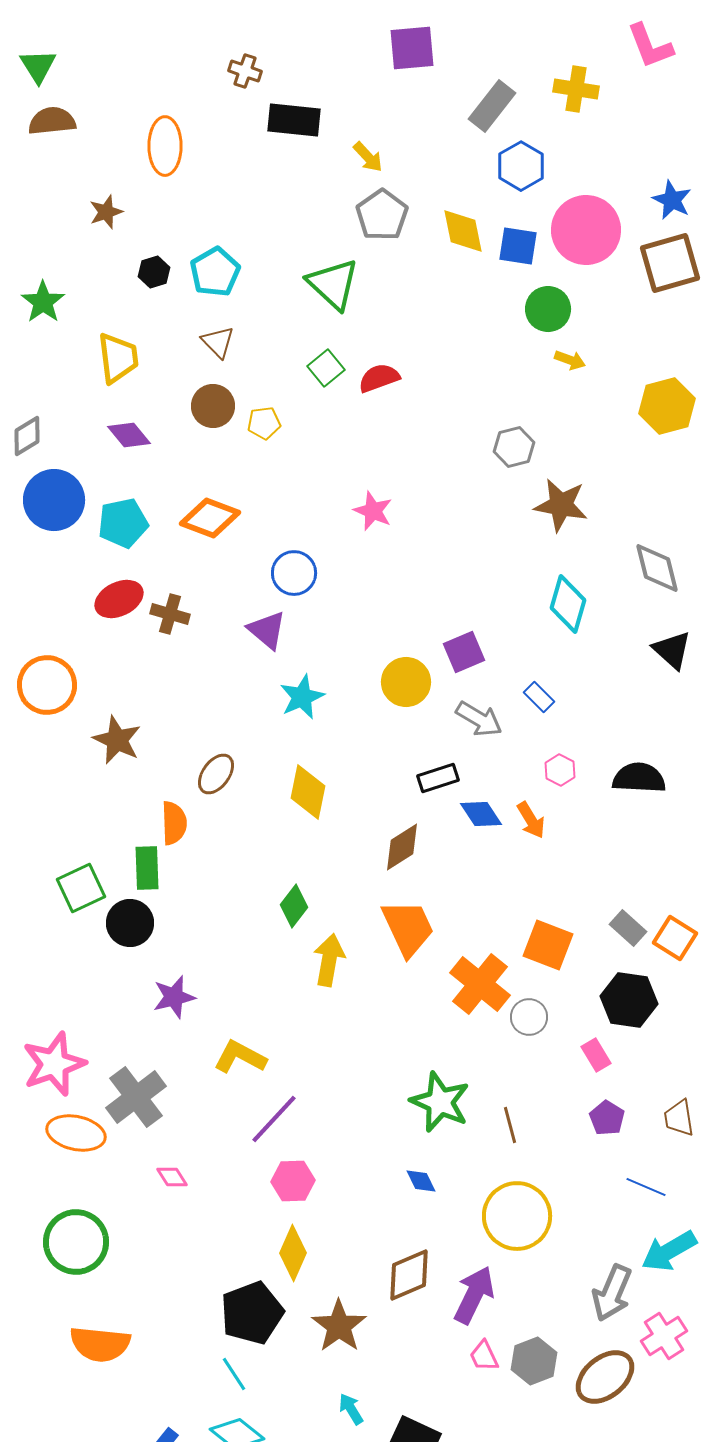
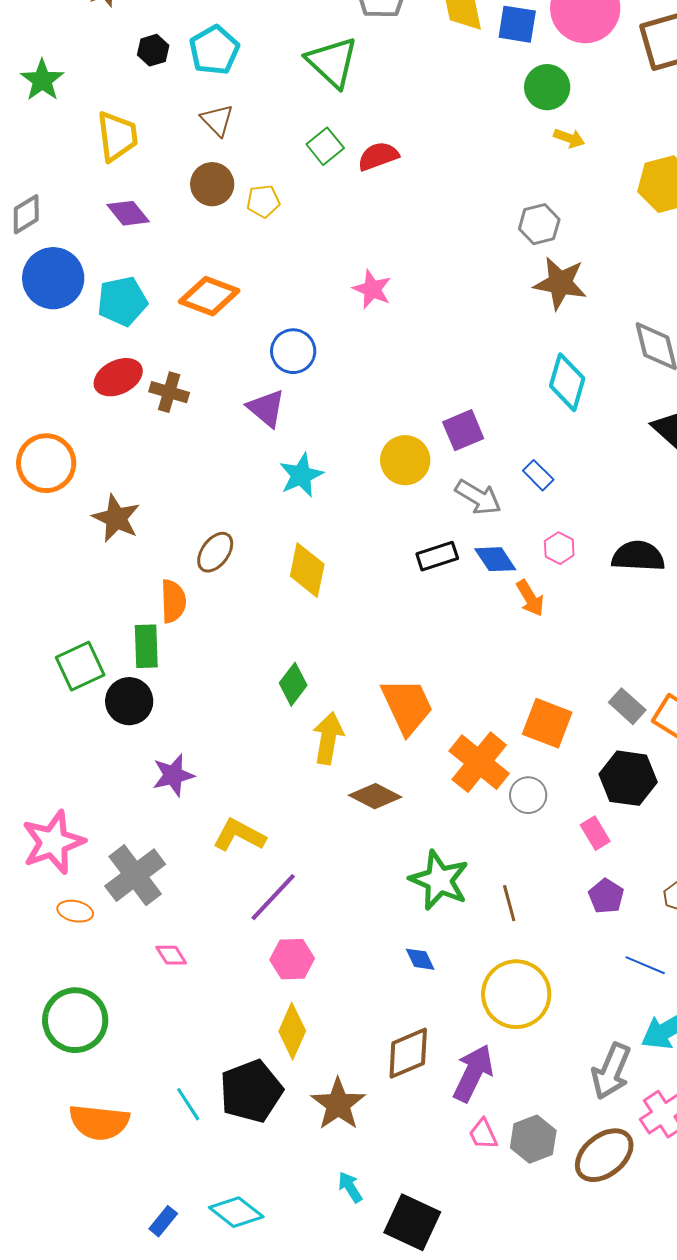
gray hexagon: (514, 447) -> (539, 224), moved
blue diamond: (481, 814) -> (495, 559), moved
brown diamond: (402, 847) -> (375, 796), moved, turned 60
orange ellipse: (76, 1133) -> (75, 911), size x0.6
cyan line: (234, 1374) -> (188, 1104), moved

